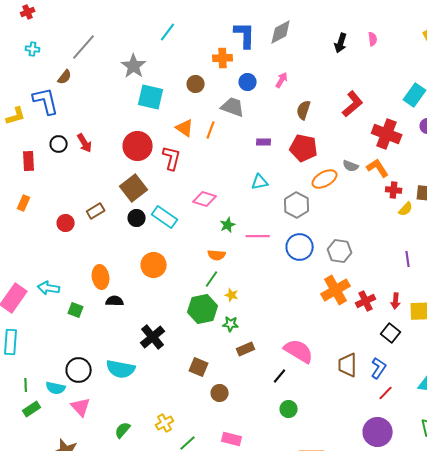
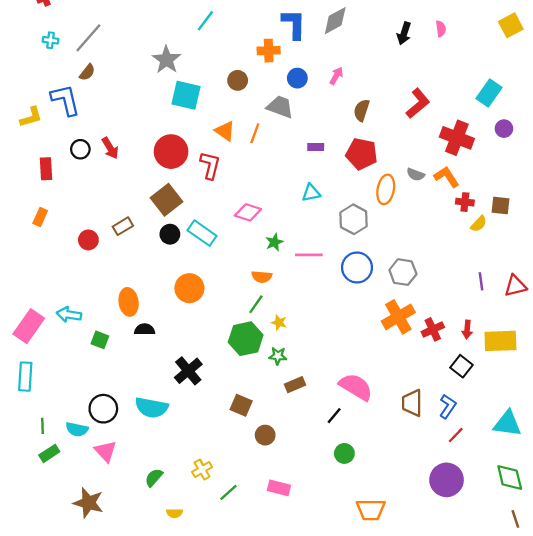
gray line: (84, 47) -> (88, 38), moved
orange ellipse: (325, 179) -> (386, 189), turned -50

